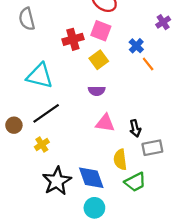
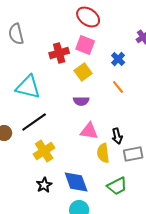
orange line: (148, 64) -> (118, 87), moved
yellow cross: (42, 144) -> (44, 151), moved, size x1.5
yellow semicircle: (120, 160) -> (103, 153), moved
black star: (57, 181) -> (44, 185), size x0.6

